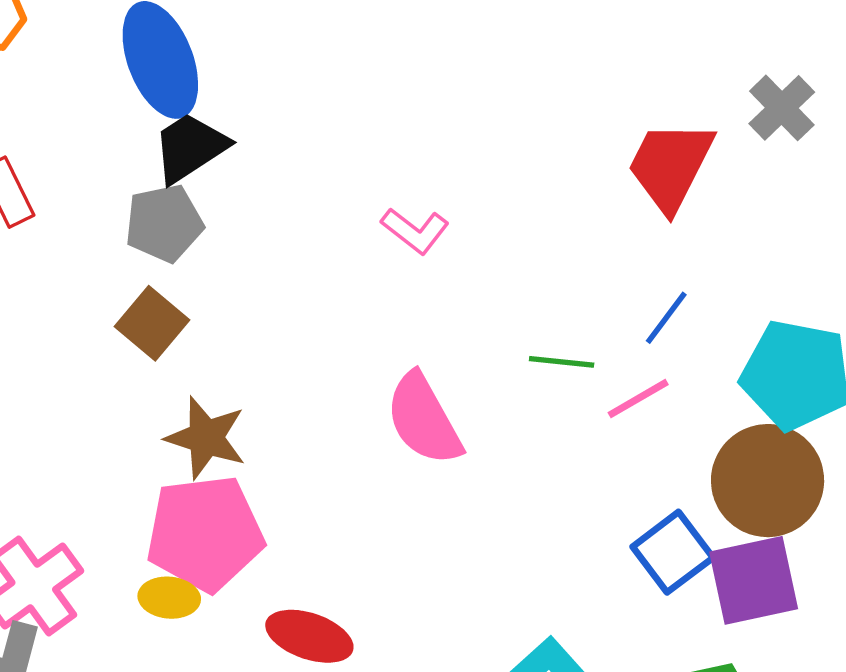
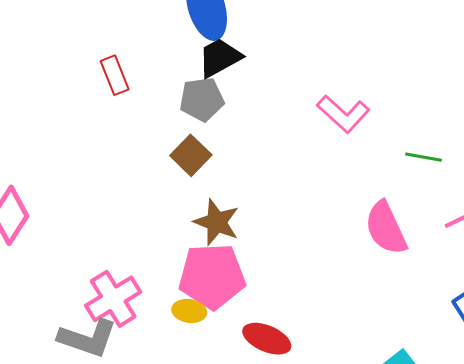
pink L-shape: (415, 231) -> (343, 114), size x1.4
green line: (562, 362) -> (423, 157), moved
pink semicircle: (424, 419) -> (386, 228), moved

